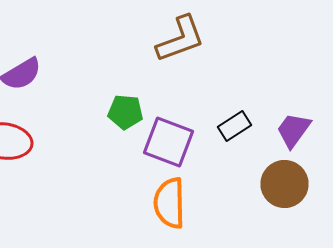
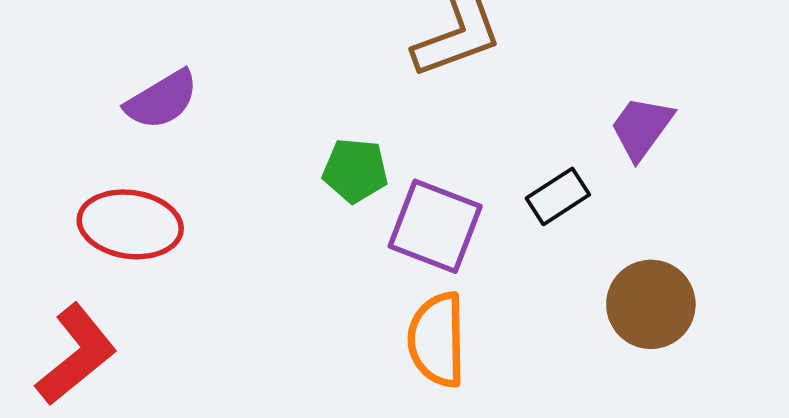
purple trapezoid: (294, 130) -> (642, 128), moved

